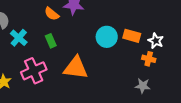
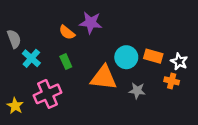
orange triangle: (76, 68) -> (104, 78), moved
gray star: (143, 86) -> (137, 91), moved

